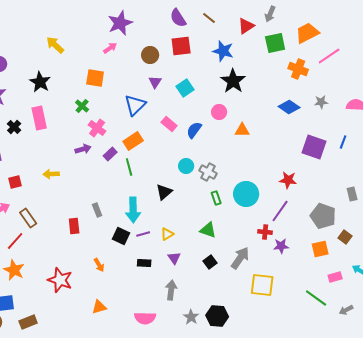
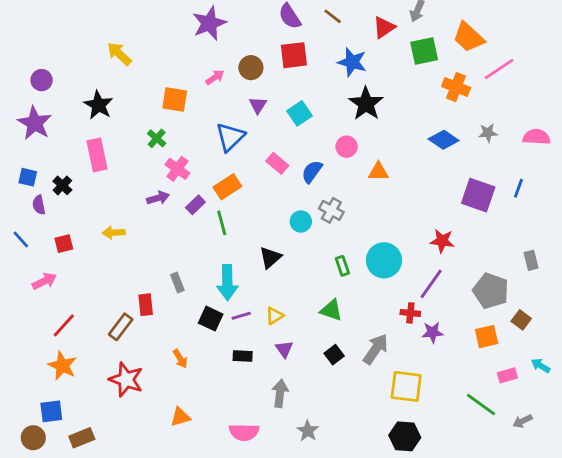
orange trapezoid: (307, 33) -> (469, 37), turned -110
pink arrow: (110, 48) -> (215, 77), moved
black cross: (14, 127) -> (62, 185), moved
gray cross: (208, 172) -> (331, 210), moved
brown rectangle: (28, 218) -> (121, 327), moved, turned 72
black hexagon: (217, 316) -> (405, 436), moved

